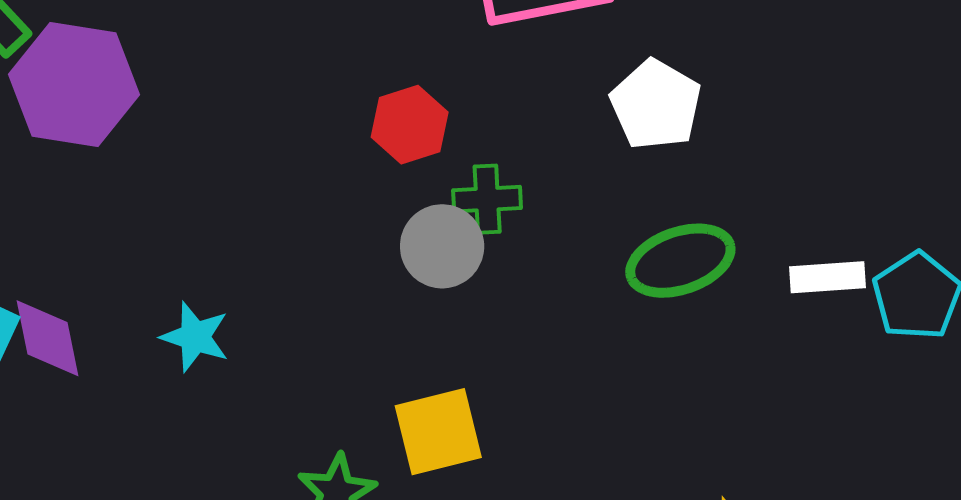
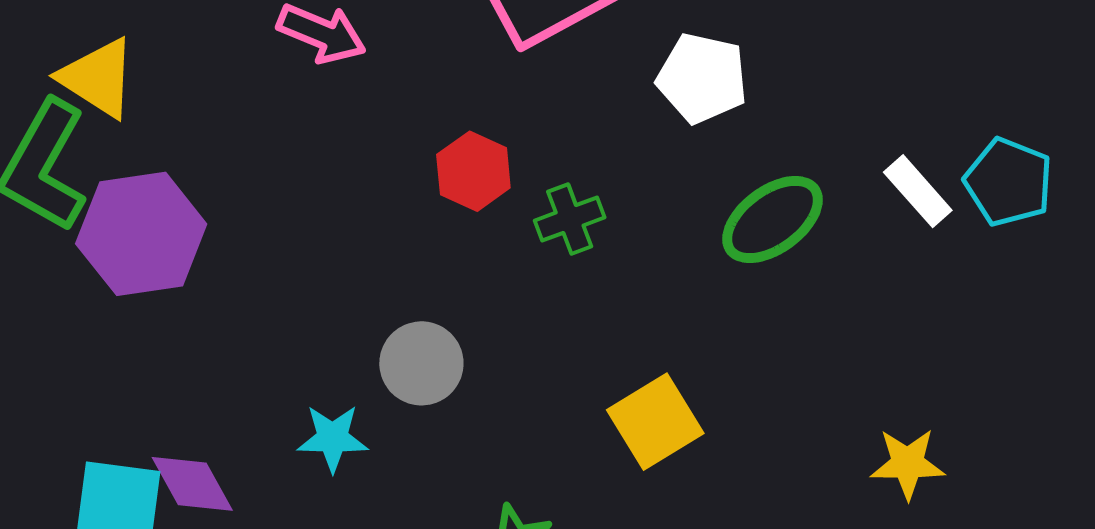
gray circle: (442, 246) -> (421, 363), moved
white rectangle: (828, 277) -> (918, 191), turned 70
yellow square: (438, 432) -> (655, 422), moved

